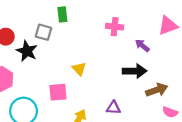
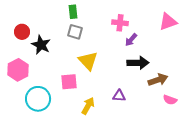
gray square: (43, 32) -> (75, 32), moved
purple arrow: (142, 46) -> (131, 40), moved, turned -88
yellow triangle: (79, 69) -> (88, 61), size x1.5

